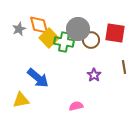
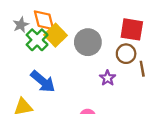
gray circle: (78, 29) -> (88, 42), moved
brown circle: (91, 40) -> (126, 54), moved
green cross: (64, 42) -> (37, 40), moved, turned 36

